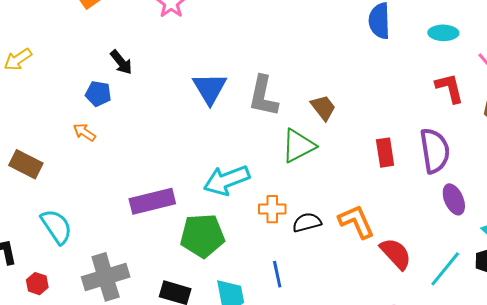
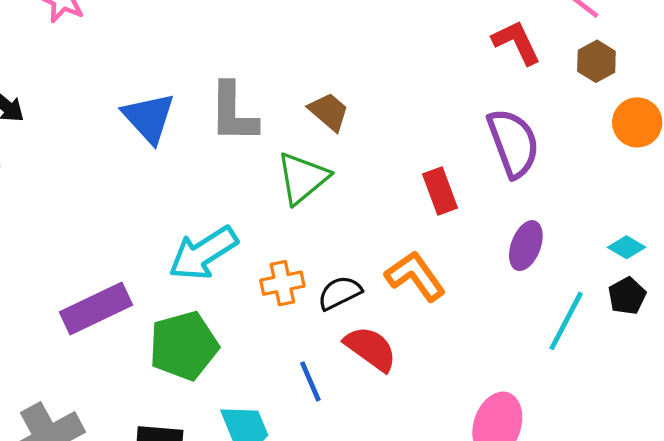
red rectangle: (385, 153) -> (440, 191), moved
purple ellipse: (454, 199) -> (526, 246), moved, turned 56
red semicircle: (396, 254) -> (371, 349), moved

